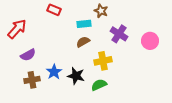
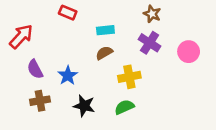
brown star: (101, 11) -> (152, 14), moved
purple semicircle: (28, 55) -> (35, 69), turned 91
blue star: (54, 72) -> (68, 76), moved
black star: (76, 76) -> (84, 106), moved

